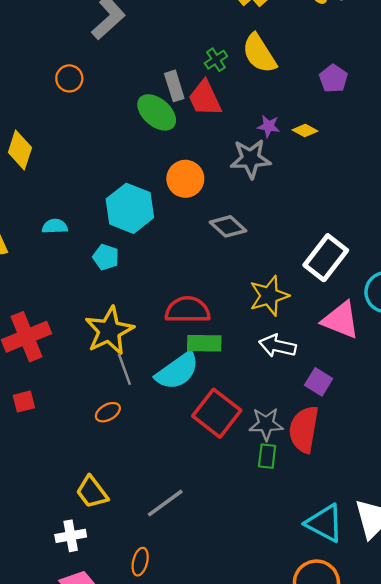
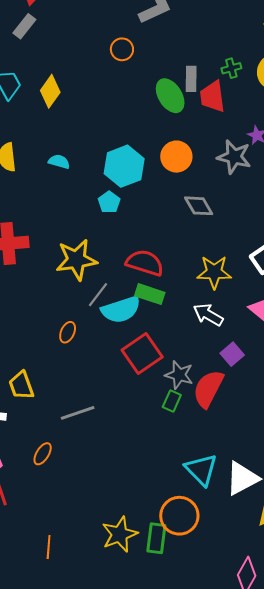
orange circle: (69, 78) -> (122, 49), moved
cyan pentagon: (106, 257) -> (109, 202), moved
gray line: (124, 369) -> (98, 295), moved, turned 40
orange ellipse: (108, 412) -> (68, 332), moved, turned -55

